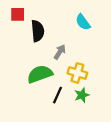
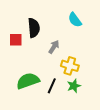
red square: (18, 14) -> (16, 40), moved
green semicircle: (40, 74) -> (28, 81), moved

